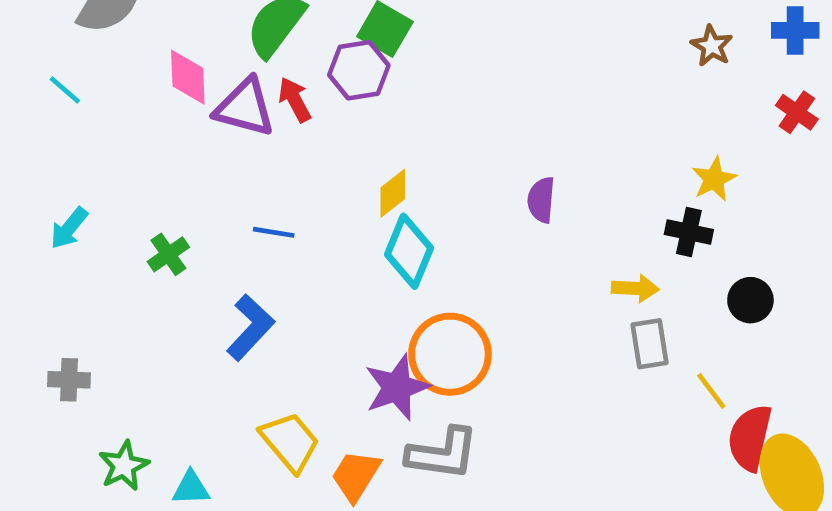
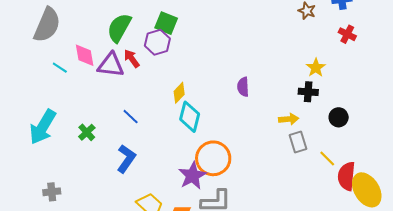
cyan line: (65, 90) -> (60, 68), moved
cyan arrow: (69, 228) -> (43, 127), size x1.8
blue line: (274, 232) -> (131, 117), turned 42

